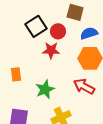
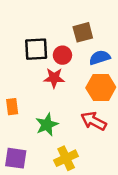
brown square: (75, 12) -> (83, 32), turned -30
black square: (36, 26) -> (36, 49), turned 30

